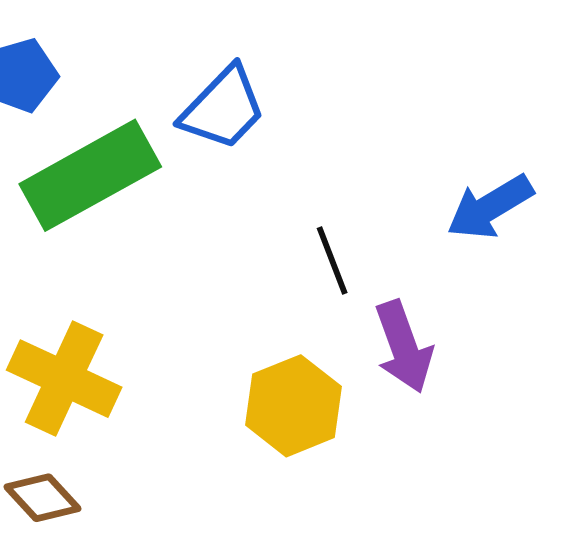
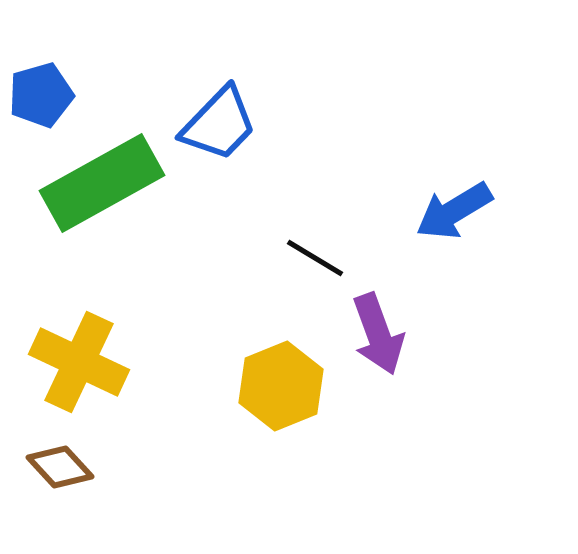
black line: (332, 260) -> (315, 258), turned -38

